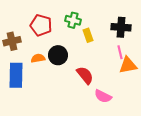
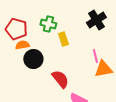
black cross: (121, 27) -> (96, 20), moved, turned -36
orange semicircle: (38, 58) -> (22, 45), moved

